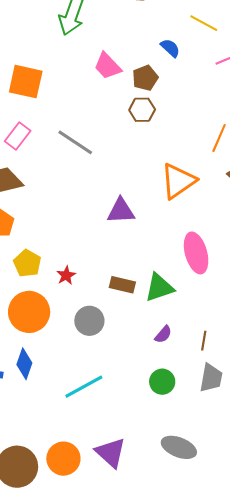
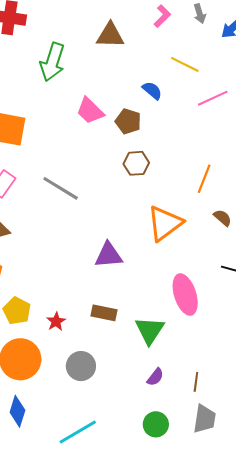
brown pentagon: (145, 78) -> (128, 121), turned -30
brown hexagon: (142, 110) -> (136, 163), moved
brown rectangle: (122, 285) -> (104, 313), moved
green triangle: (159, 288) -> (150, 330), turned -36

